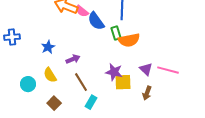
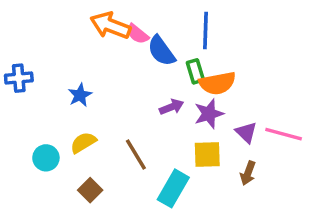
purple arrow: (73, 59) -> (172, 107), moved
purple star: (114, 72) -> (209, 114), moved, turned -30
yellow semicircle: (50, 75) -> (83, 143), turned 91
cyan rectangle: (91, 102) -> (173, 188), moved, size x1.5

